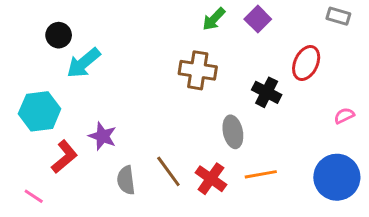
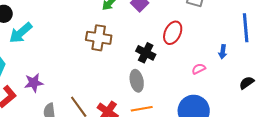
gray ellipse: (233, 132) -> (137, 81), moved
purple star: (103, 136) -> (34, 83), turned -30

